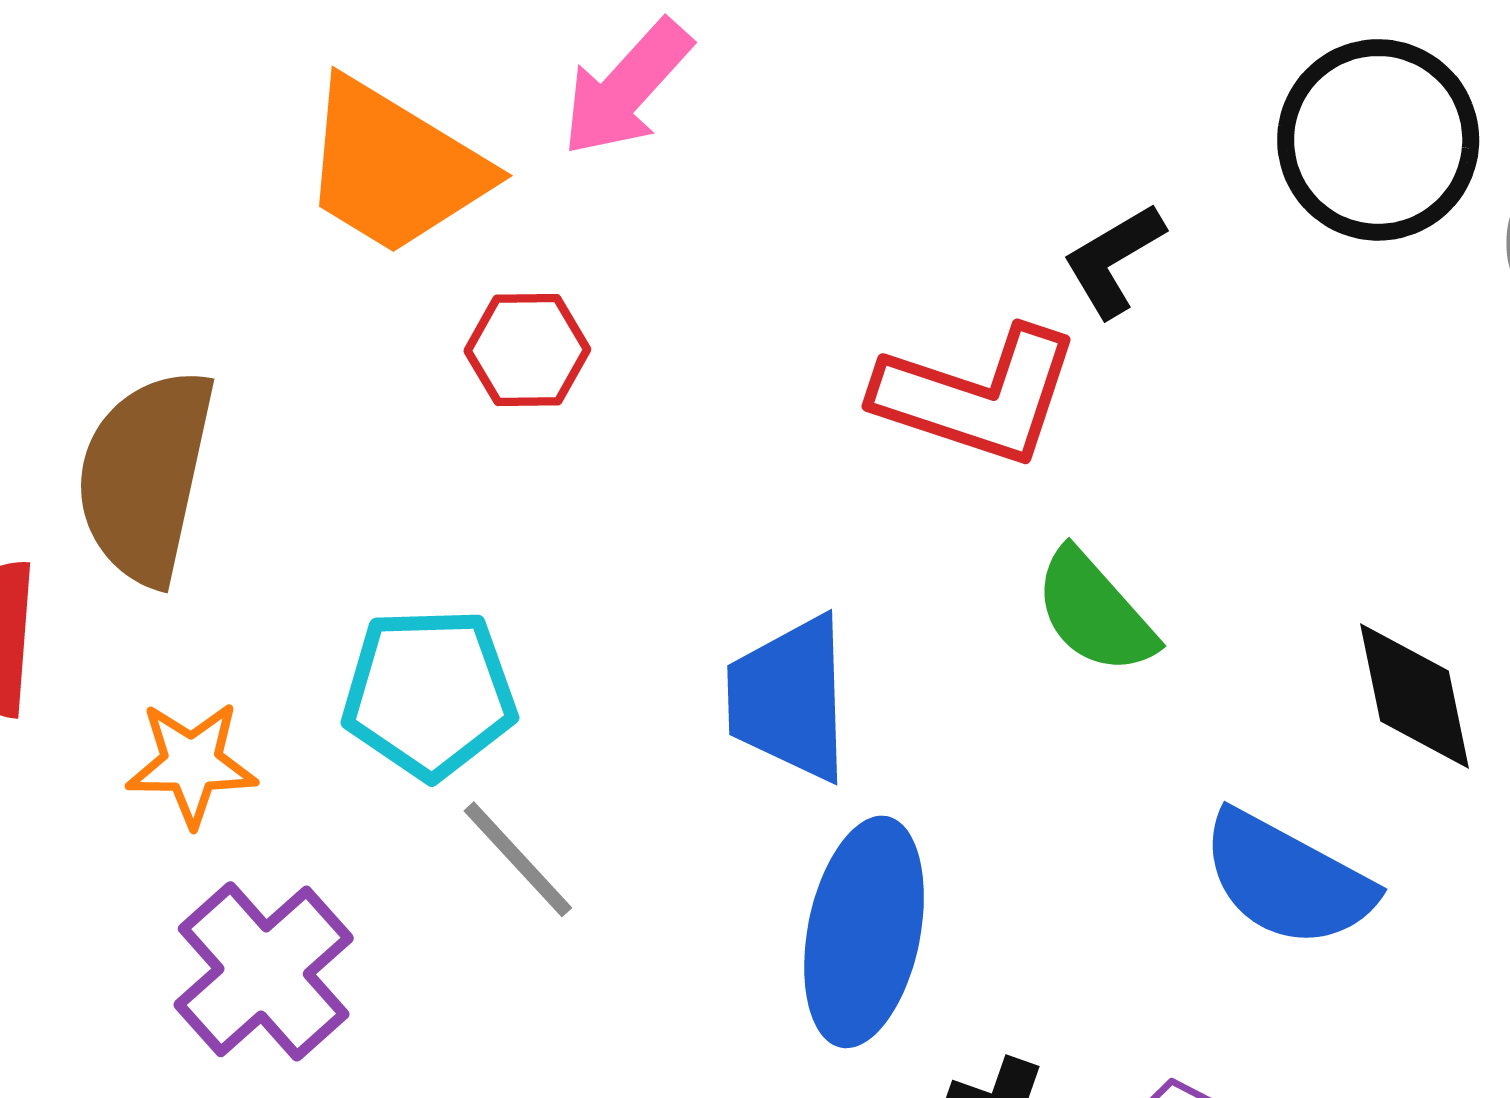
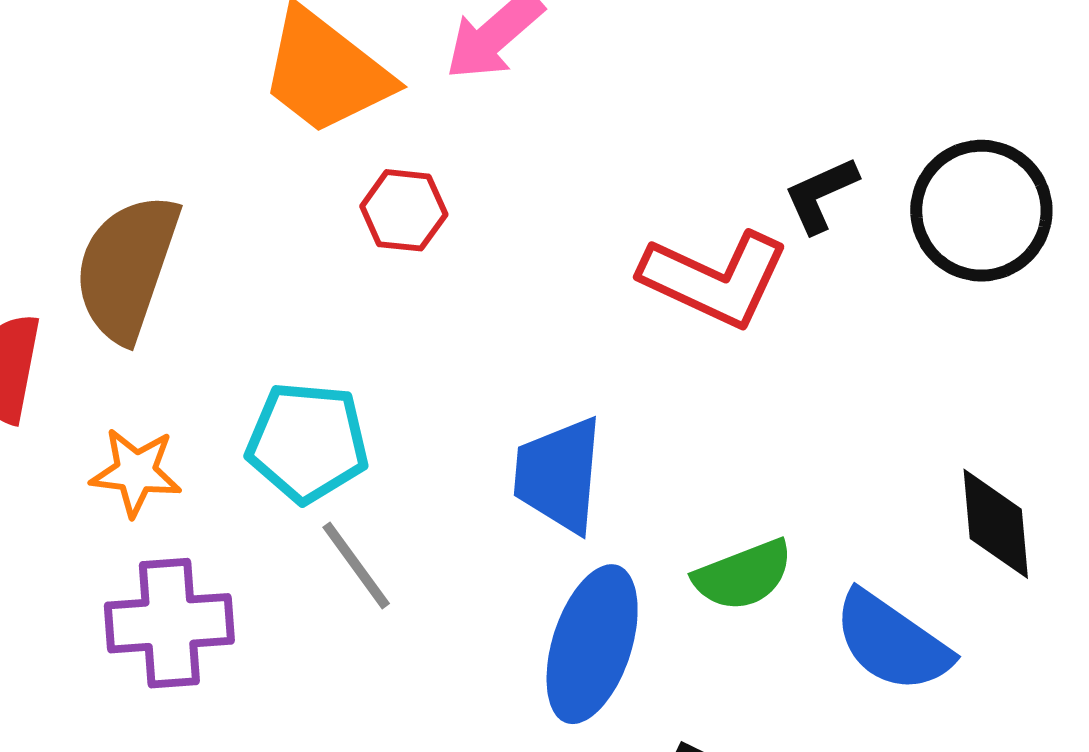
black circle: (1378, 140) -> (981, 211), moved
green semicircle: (1095, 612) -> (743, 575), moved, turned -76
purple cross: (264, 971) -> (169, 623), turned 31

